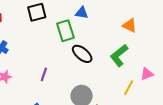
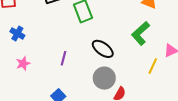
black ellipse: (82, 54) -> (103, 49), moved

